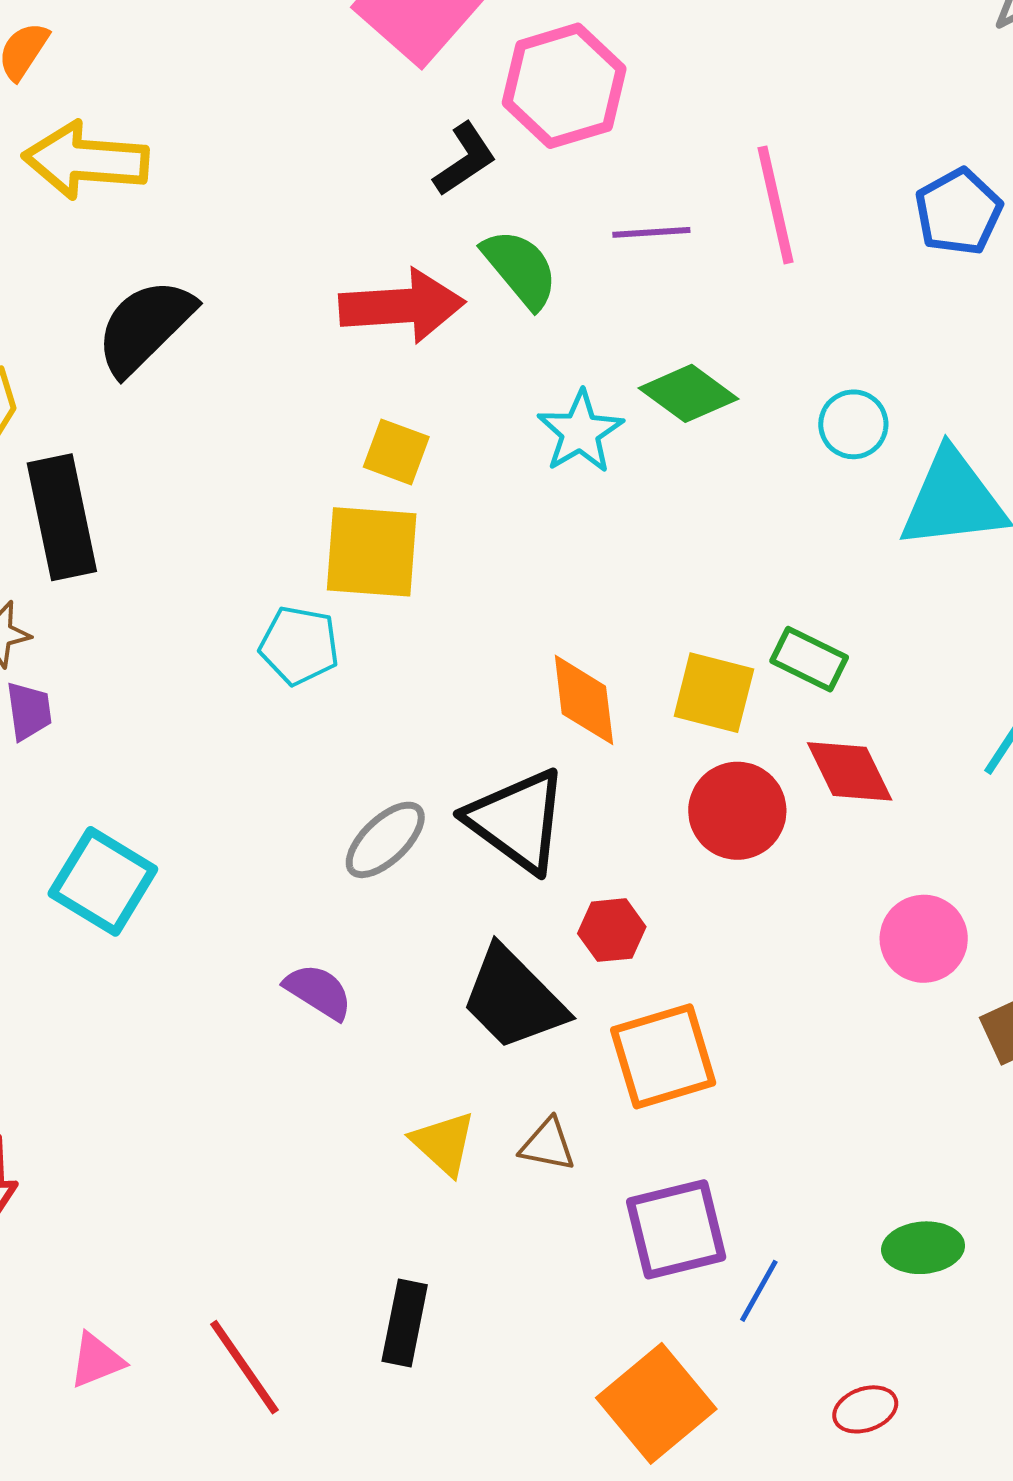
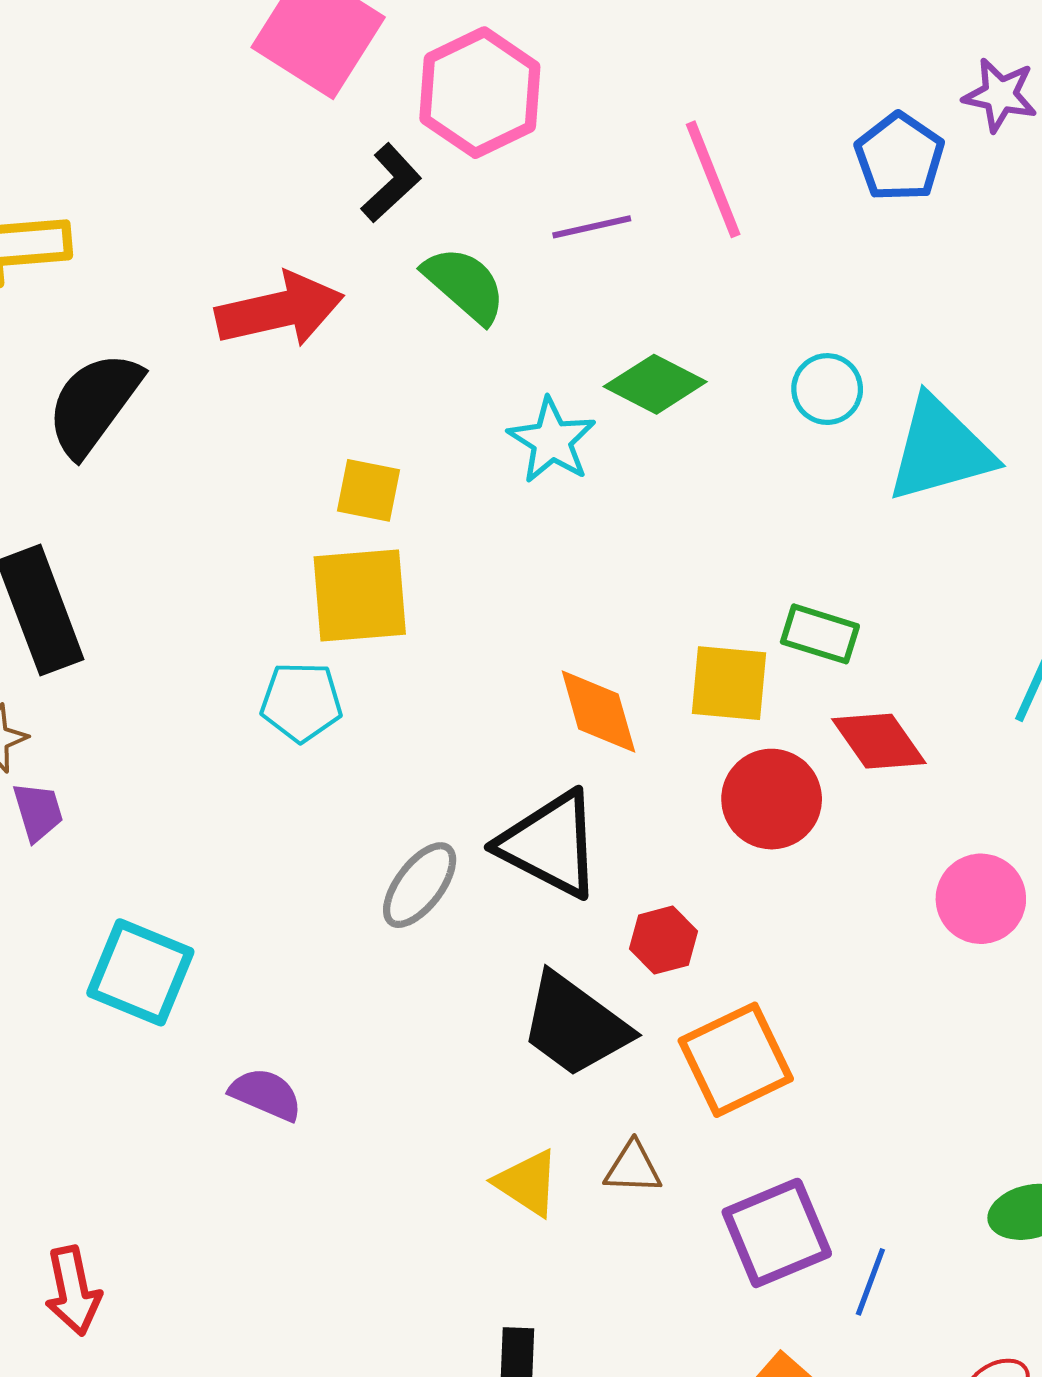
red arrow: (402, 306) -> (280, 310), moved
purple semicircle: (318, 992) -> (266, 1094), moved

